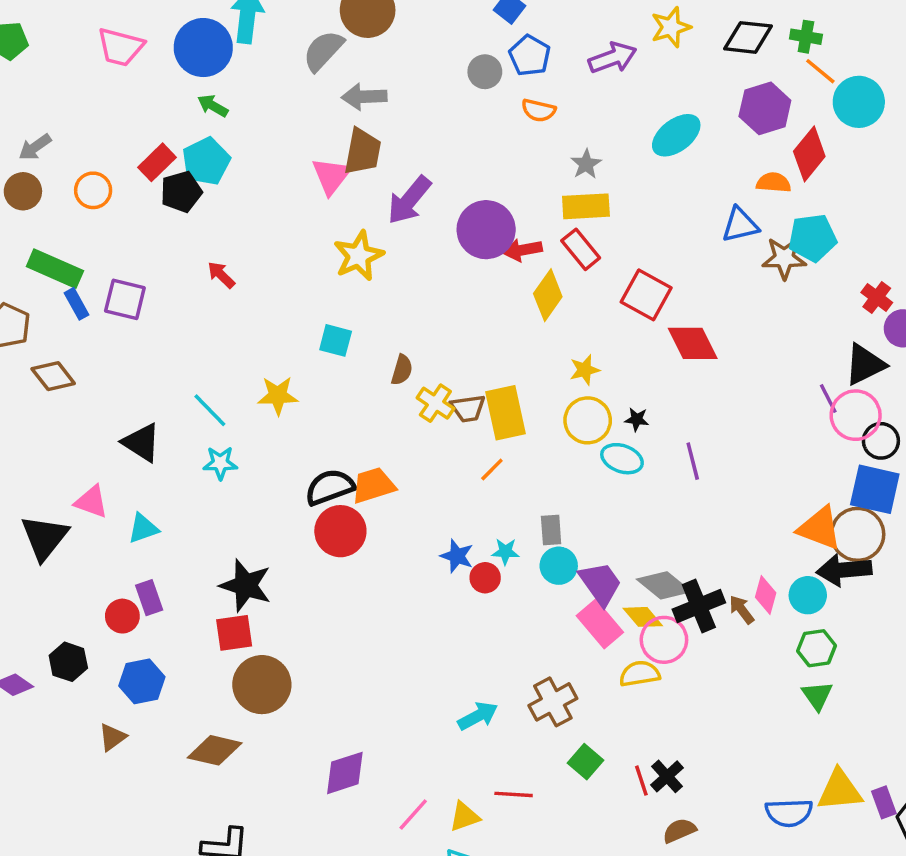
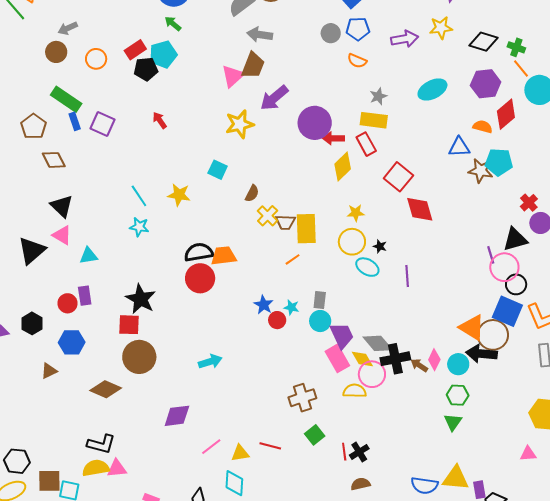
blue pentagon: (530, 56) -> (358, 29), turned 30
black triangle: (141, 442) -> (62, 206), moved
brown arrow: (742, 610) -> (419, 365), turned -30
cyan arrow: (478, 716) -> (210, 362), moved

